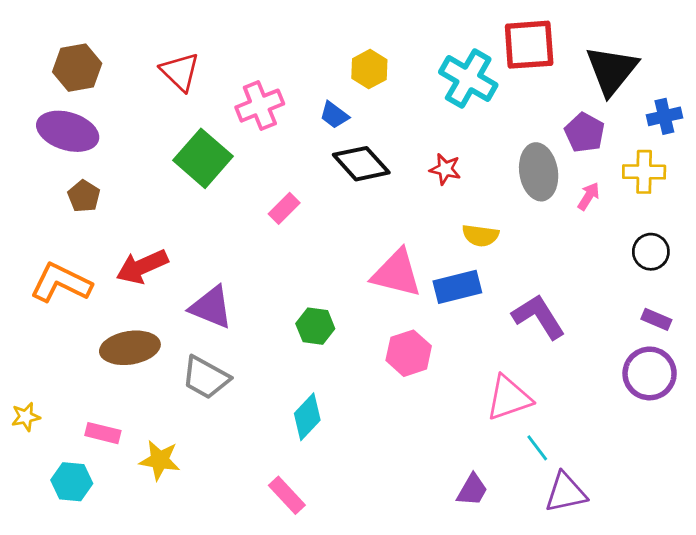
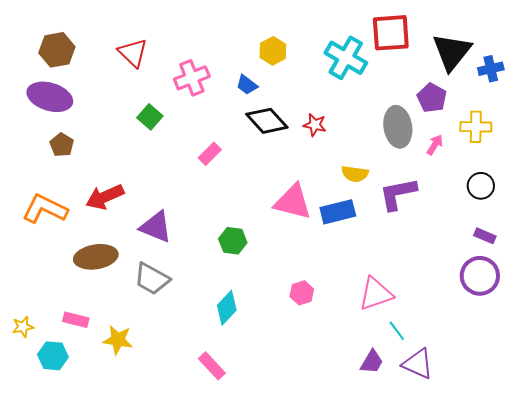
blue cross: (664, 116) -> (491, 69), moved
green square: (203, 158) -> (150, 117), size x0.6
red star: (445, 169) -> (315, 125), moved
purple L-shape: (539, 317) -> (398, 194), moved, turned -69
pink hexagon: (409, 353) -> (302, 293), moved, size x0.7
yellow star: (26, 417) -> (23, 327), moved
purple trapezoid: (472, 490) -> (372, 362), moved
purple triangle: (566, 493) -> (418, 364), turned 36

